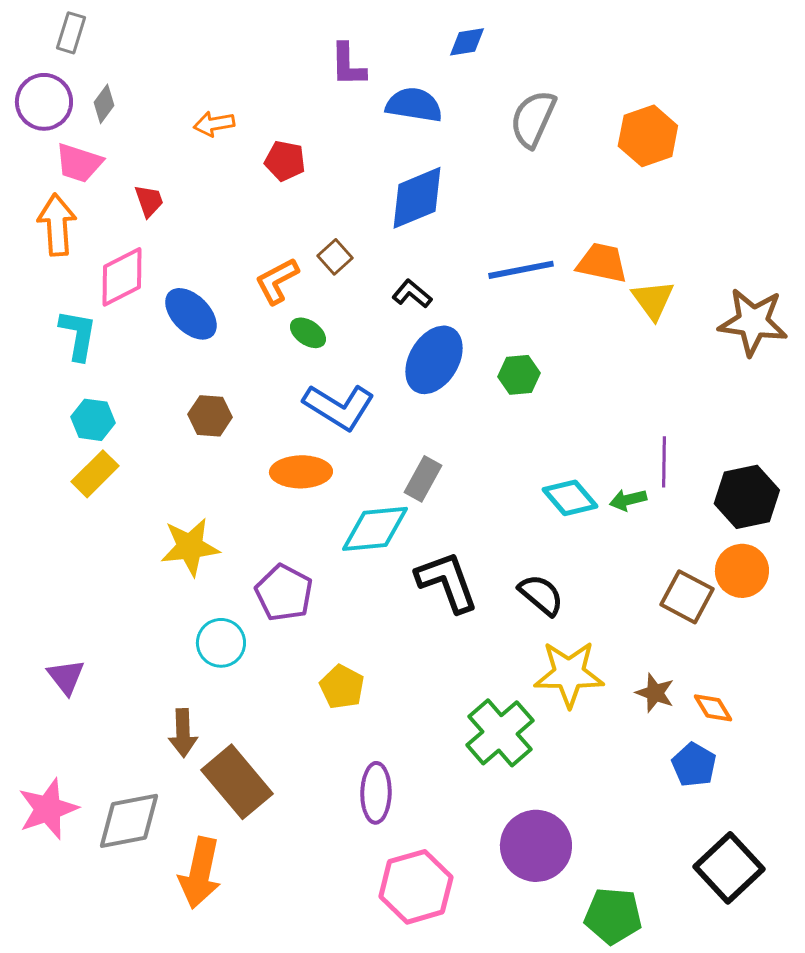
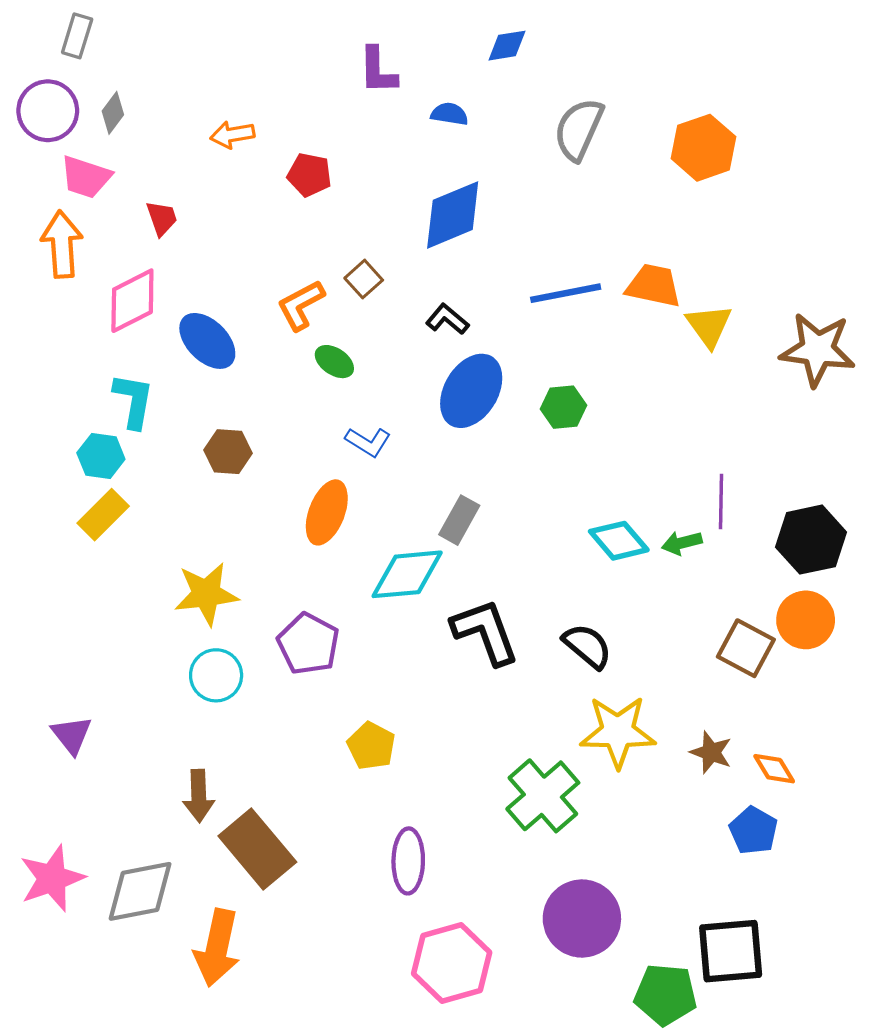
blue semicircle: (414, 105) -> (449, 114), size x0.6
cyan L-shape: (78, 335) -> (134, 401), moved
blue L-shape: (339, 407) -> (368, 442), size x0.6
orange ellipse: (301, 472) -> (327, 512), turned -68
cyan circle: (221, 643) -> (216, 675), moved
black square: (729, 868) -> (731, 951), moved, turned 38

